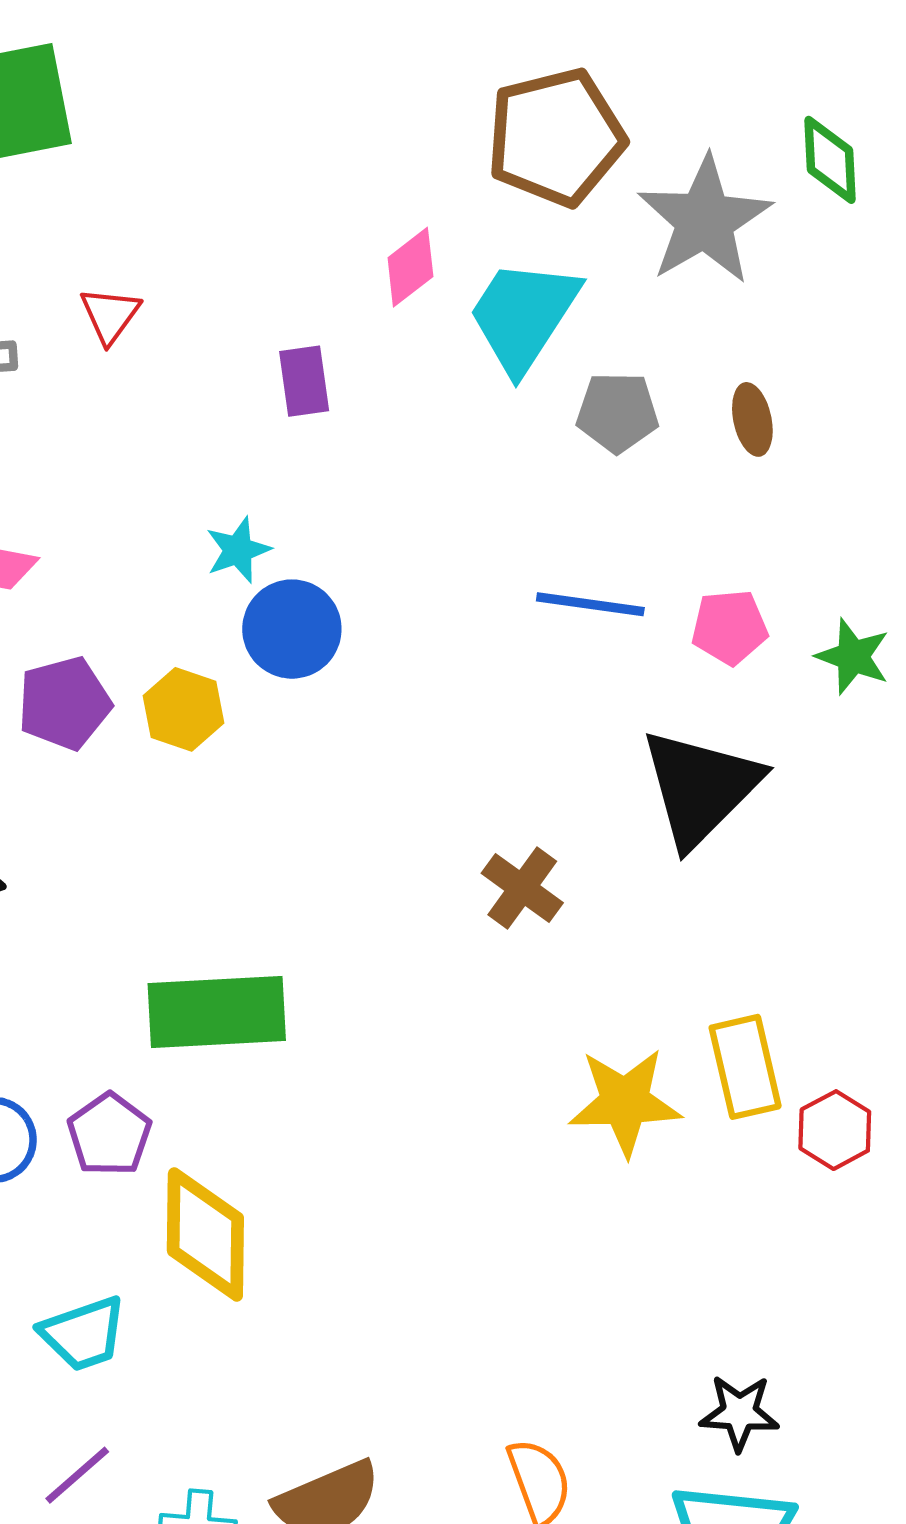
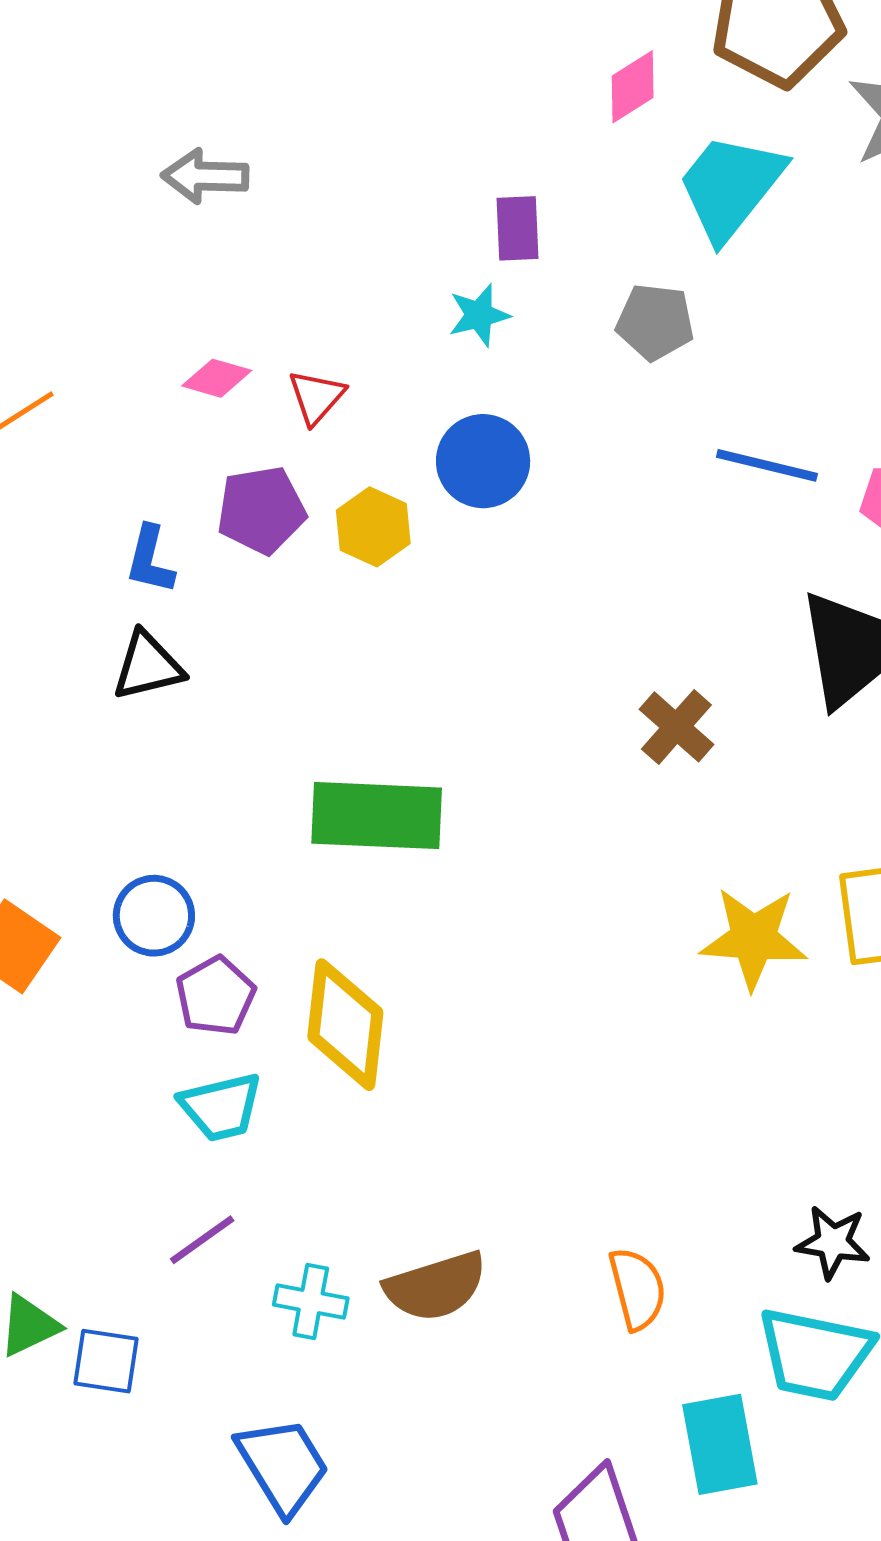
pink diamond: (410, 267) -> (633, 87), moved
red triangle: (110, 315) -> (316, 397), moved
gray pentagon: (617, 412) -> (655, 322), moved
cyan star: (238, 550) -> (479, 315), moved
purple pentagon: (109, 1134) -> (216, 996), moved

